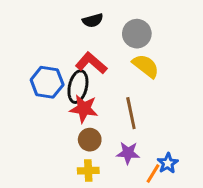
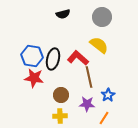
gray circle: (137, 34) -> (102, 17), moved
red L-shape: (91, 63) -> (78, 58), moved
red star: (84, 109) -> (34, 78), moved
blue star: (168, 163) -> (108, 95), moved

